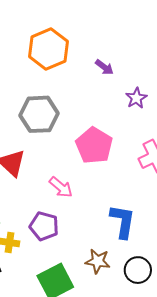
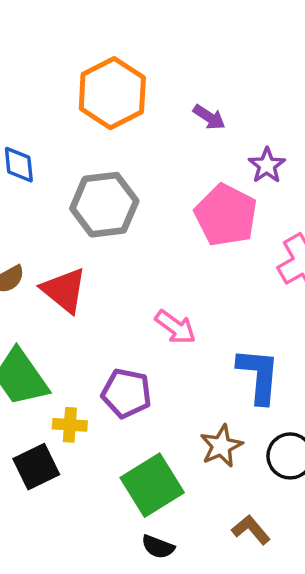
pink pentagon: (94, 146) -> (226, 215), moved
pink arrow: (61, 187) -> (175, 327), moved
brown star: (98, 261) -> (221, 446), turned -30

